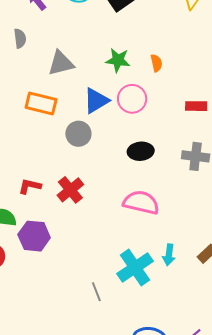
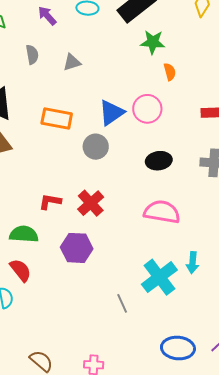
green star: (118, 60) -> (153, 42), moved
gray triangle: (61, 63) -> (72, 62), moved, size x0.7
purple hexagon: (34, 236) -> (77, 248), moved

